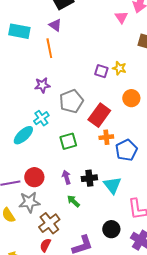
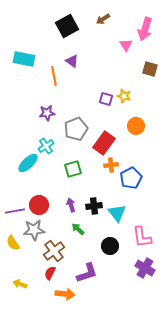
purple triangle: (55, 25) -> (72, 61), moved
black circle: (111, 229) -> (110, 246), moved

